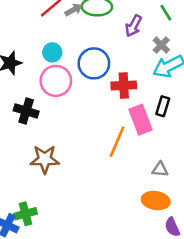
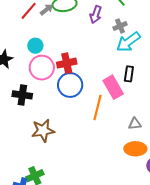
gray cross: (161, 45) -> (120, 26), turned 32
blue circle: (94, 63) -> (70, 85), moved
red cross: (124, 85) -> (67, 63), moved

